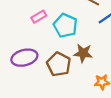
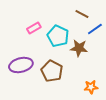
brown star: (83, 53) -> (79, 48), moved

